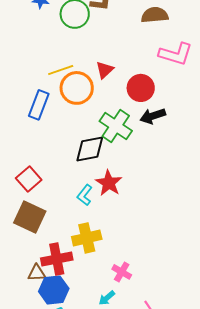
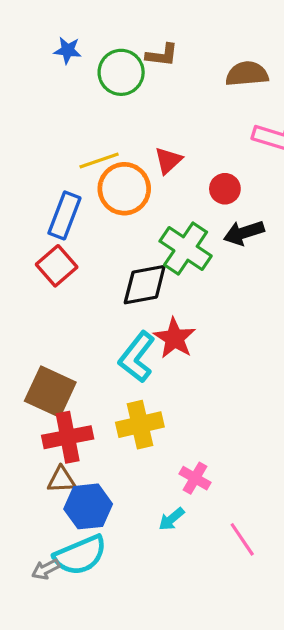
red circle: (141, 88) -> (225, 189), size x0.7
red square: (29, 179) -> (57, 266), moved
cyan L-shape: (85, 195) -> (137, 357), size x1.5
red cross: (57, 259) -> (68, 437), moved

